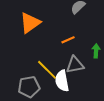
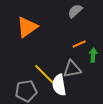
orange line: (68, 40) -> (79, 44), moved

